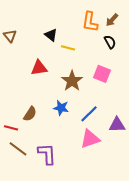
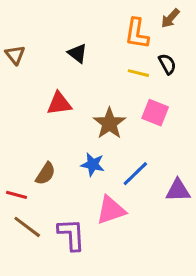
brown arrow: (112, 20) -> (170, 18), moved
yellow line: (68, 48) -> (138, 73), moved
pink triangle: (90, 139) -> (111, 210), moved

